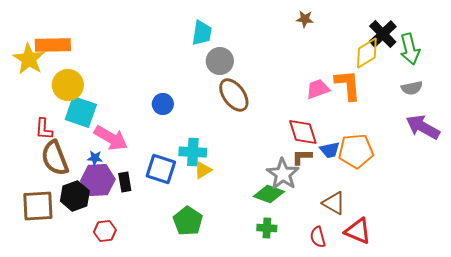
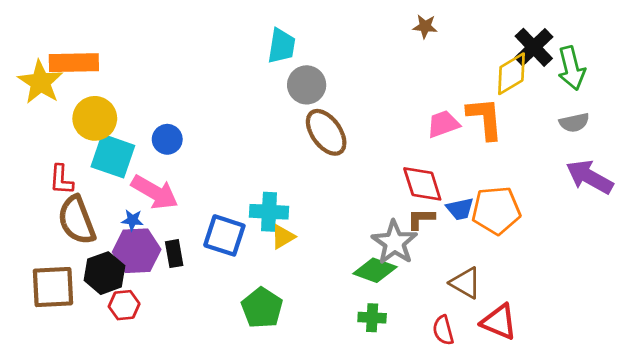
blue circle: (163, 104) -> (167, 139), moved
red hexagon: (105, 231) -> (124, 305), moved

